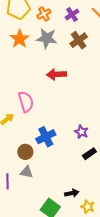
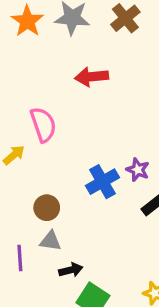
blue cross: (46, 137) -> (102, 182), moved
black arrow: (72, 193) -> (71, 270), moved

